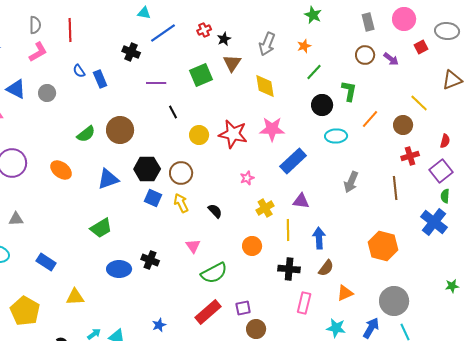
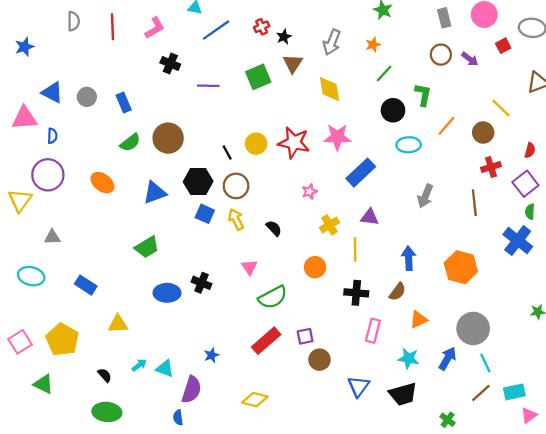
pink L-shape: (38, 52) -> (155, 28), moved
black cross: (131, 52) -> (170, 63), moved
blue semicircle: (79, 71) -> (52, 136), moved, turned -144
blue rectangle: (100, 79) -> (124, 102), moved
black line: (173, 112) -> (227, 153), moved
blue arrow: (319, 238) -> (409, 258), moved

